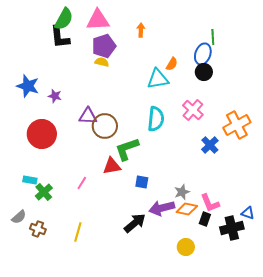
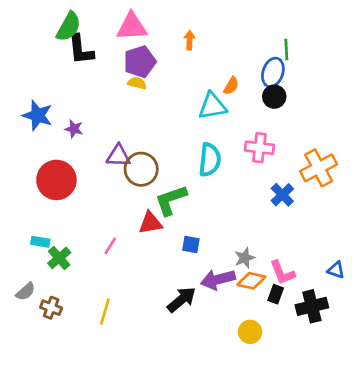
green semicircle: (64, 19) -> (69, 27), moved
pink cross: (193, 110) -> (259, 148), turned -35
blue triangle: (248, 213) -> (336, 270), moved

